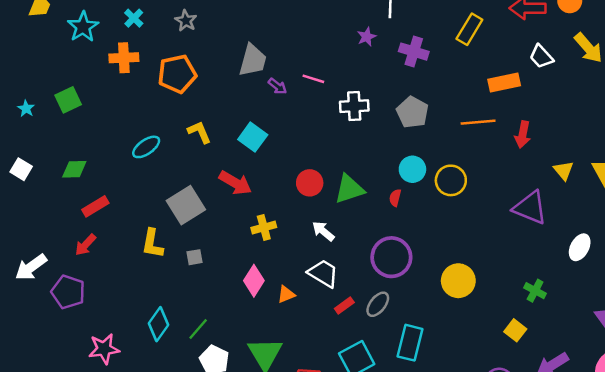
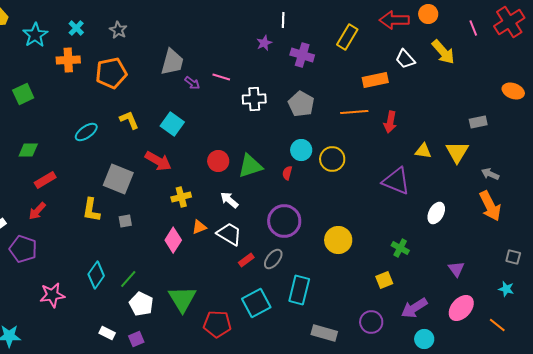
yellow triangle: (564, 170) -> (423, 151), turned -42
gray square: (186, 205) -> (118, 179), turned -36
orange triangle: (286, 294) -> (199, 227), moved
yellow square: (515, 330) -> (384, 280), turned 30

